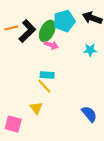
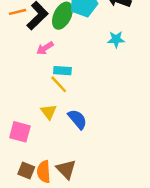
pink arrow: (51, 45) -> (45, 48), moved, turned 128
blue semicircle: (89, 114) -> (77, 119), moved

